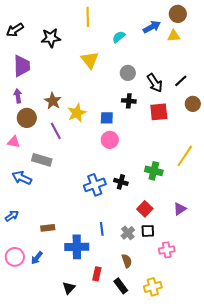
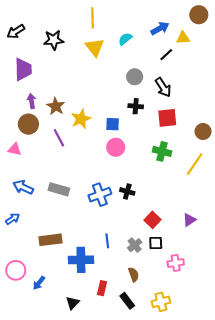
brown circle: (178, 14) -> (199, 15), moved
yellow triangle: (90, 60) -> (95, 47), moved
black line: (181, 81) -> (166, 55), moved
purple arrow: (18, 96) -> (32, 101), moved
brown circle: (193, 104) -> (203, 131), moved
gray rectangle: (42, 160) -> (59, 189), moved
green cross: (154, 171) -> (162, 151), moved
blue arrow: (12, 216) -> (13, 219), moved
brown rectangle: (48, 228) -> (50, 240), size x1.5
blue arrow: (37, 258) -> (39, 283), moved

